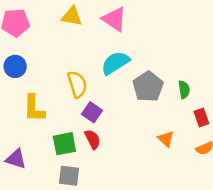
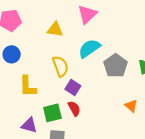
yellow triangle: (72, 16) -> (55, 30), moved
pink triangle: (114, 19) -> (87, 14), turned 45
purple triangle: (16, 159) -> (29, 125), moved

